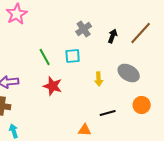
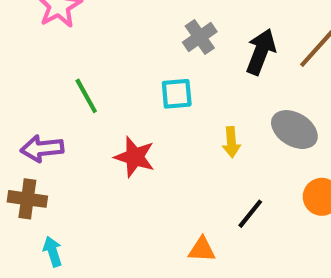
black arrow: (113, 36) -> (261, 52), size x1.5
green line: (45, 57) -> (86, 96), moved
black line: (108, 113) -> (250, 214), turned -35

